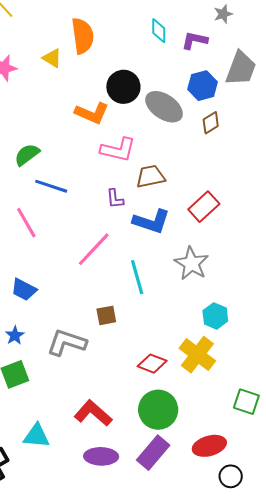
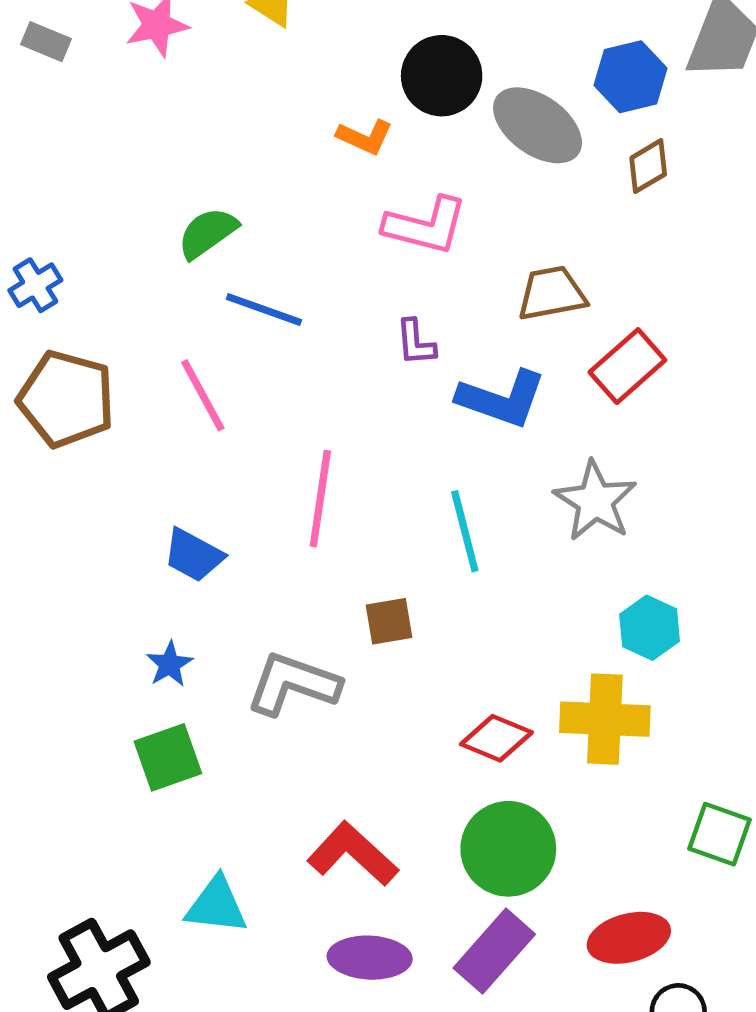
orange L-shape: (92, 113) -> (365, 137), size x0.7
brown trapezoid: (150, 176) -> (552, 293), moved
pink line: (94, 249) -> (320, 499), moved, turned -36
yellow cross: (197, 355) -> (605, 719), turned -36

